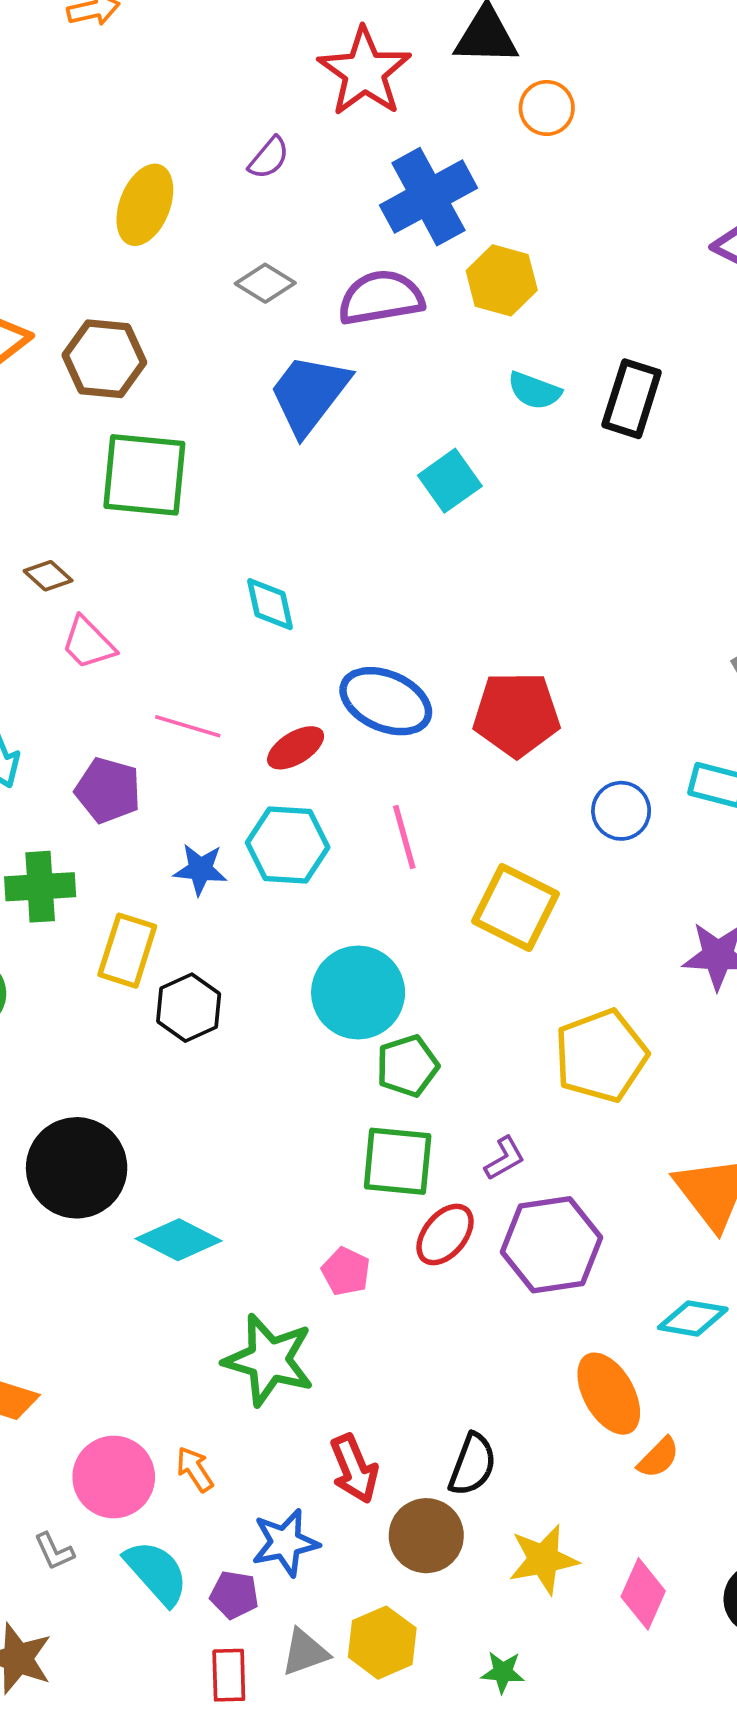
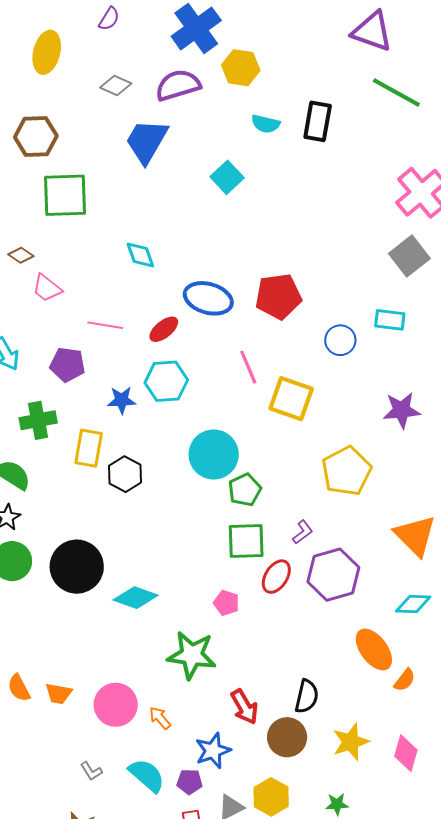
pink line: (404, 837) -> (248, 367), moved
pink circle: (114, 1477) -> (116, 705), moved

